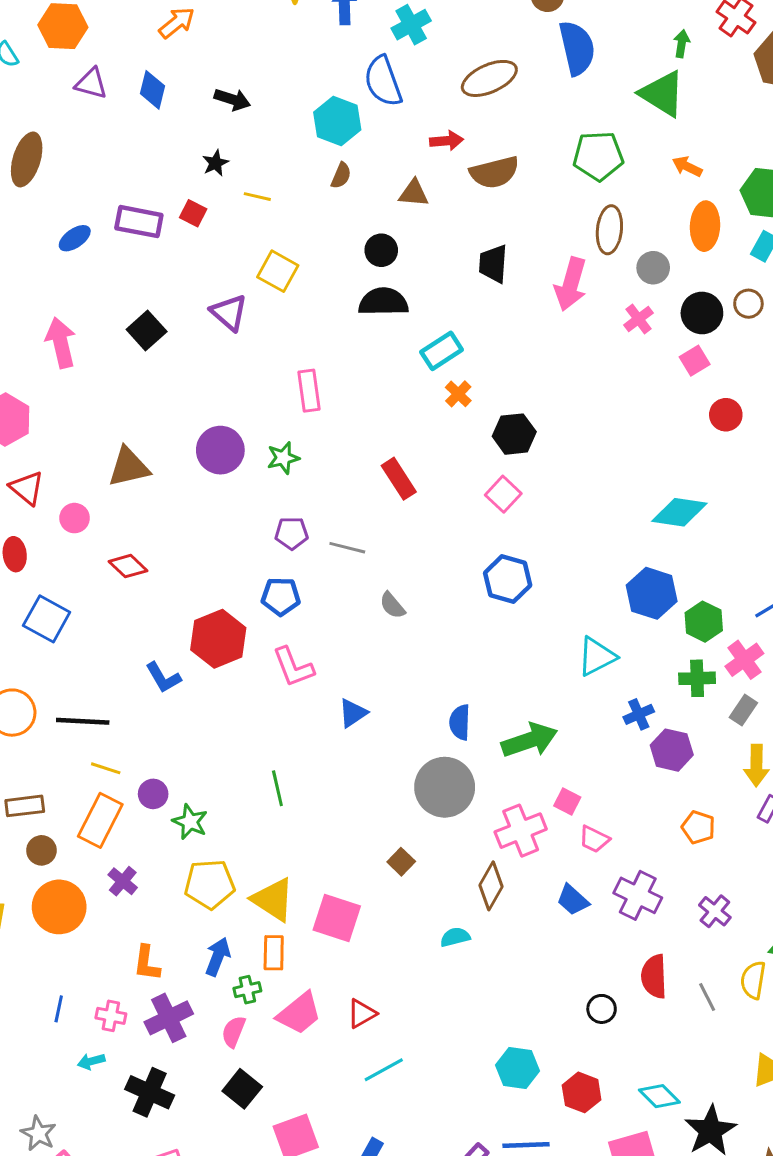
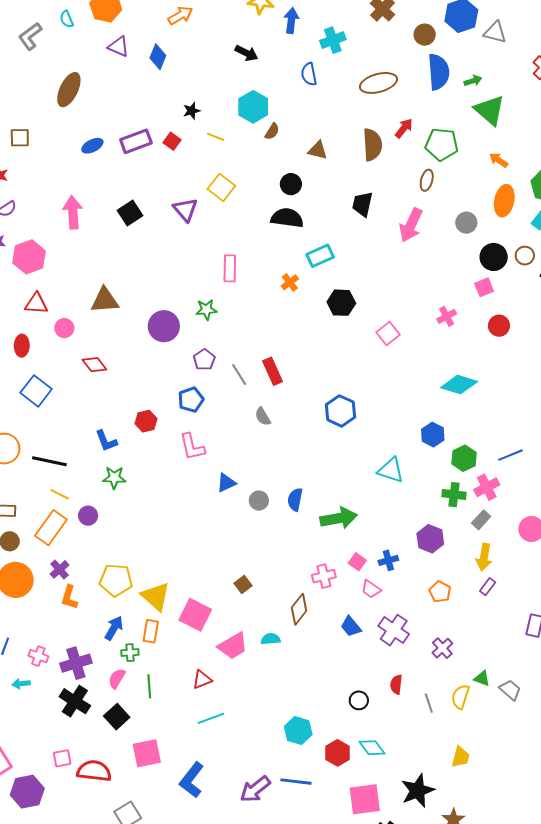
green arrow: (682, 44) -> (473, 81), moved, turned 54
blue semicircle: (383, 81) -> (309, 74), size x0.7
black arrow: (232, 99) -> (246, 53), moved
cyan hexagon: (337, 121) -> (253, 107), moved
red arrow: (447, 141) -> (404, 128), moved, turned -55
brown semicircle: (494, 172) -> (372, 145), turned -88
purple rectangle: (139, 222) -> (136, 141), turned -40
brown ellipse: (609, 230) -> (427, 180), moved, size x0.7
pink cross: (638, 319) -> (447, 316), moved
orange cross: (458, 394) -> (290, 282), moved
black hexagon: (514, 434) -> (341, 303), moved
purple circle: (220, 450) -> (164, 326), moved
red rectangle: (399, 479) -> (272, 371), moved
red triangle: (27, 488) -> (36, 304), turned -45
pink square: (503, 494) -> (388, 334), moved
purple pentagon: (292, 533) -> (204, 360), turned 30
gray line: (347, 548) -> (239, 375), turned 35
blue hexagon: (652, 593) -> (433, 435), size x0.7
blue pentagon: (281, 596) -> (191, 400), turned -30
red hexagon: (218, 639) -> (146, 421), size x0.6
cyan triangle: (597, 656) -> (391, 470), turned 36
blue cross: (639, 714) -> (388, 560), moved
gray circle: (445, 787) -> (259, 501), moved, size x0.5
green line: (277, 788) -> (149, 686), moved
green star: (190, 822) -> (114, 478), moved, turned -30
pink cross: (521, 831) -> (324, 576), size x0.7
orange L-shape: (147, 963) -> (69, 597), moved
red semicircle: (654, 976) -> (396, 684), size x0.7
pink trapezoid: (299, 1013) -> (233, 646), moved
black cross: (150, 1092) -> (75, 701), moved
cyan diamond: (659, 1096) -> (372, 748), moved

